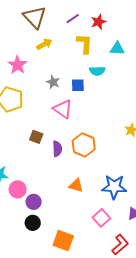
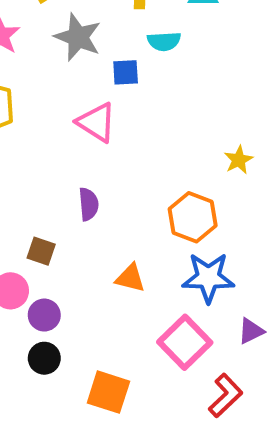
gray star: (53, 82) -> (78, 37), moved, size x1.6
brown square: (36, 137) -> (41, 251), moved
orange hexagon: (84, 145) -> (193, 217), moved
pink square: (101, 218) -> (185, 342), size x1.4

